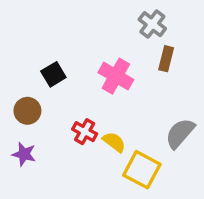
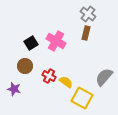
brown rectangle: (166, 59) -> (86, 33), moved
pink cross: (116, 76) -> (56, 41), moved
brown circle: (27, 111) -> (25, 66), moved

